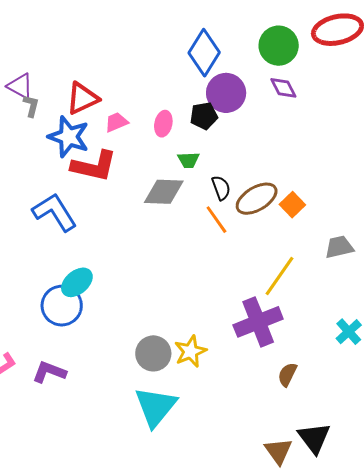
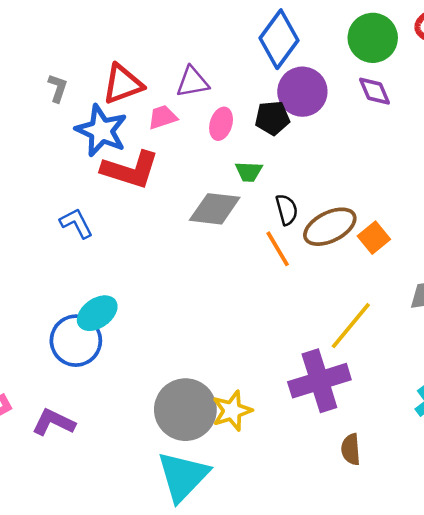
purple triangle: (20, 86) -> (192, 82), moved, turned -44
blue L-shape: (55, 212) -> (76, 223), size x0.6
gray circle: (153, 353) -> (185, 410), size x1.4
brown semicircle: (287, 375) -> (351, 449), turned -35

